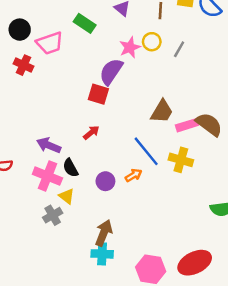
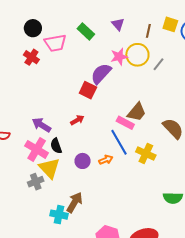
yellow circle: (152, 42) -> (137, 55), size x1.5
pink rectangle: (187, 125) -> (125, 123), moved, turned 36
yellow triangle: (67, 196) -> (49, 168), size x1.6
cyan cross: (102, 254) -> (59, 215), moved

